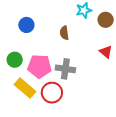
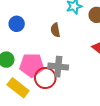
red circle: (52, 93) -> (45, 78), moved

